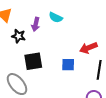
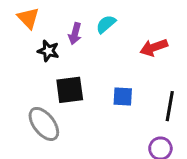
cyan semicircle: (56, 17) -> (106, 24), turned 112
red arrow: (88, 48) -> (154, 47), moved

